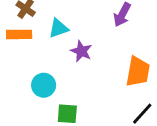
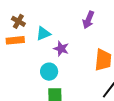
cyan circle: (44, 85) -> (49, 72), moved

